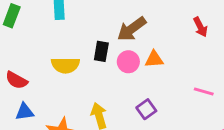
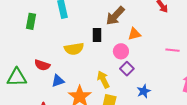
pink circle: (128, 62) -> (121, 51), moved
purple square: (146, 109) -> (127, 69), moved
blue triangle: (25, 112) -> (58, 81), moved

